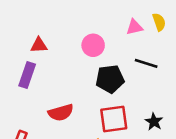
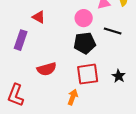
red triangle: (39, 45) -> (39, 17), moved, turned 32
pink circle: (93, 45) -> (84, 18), moved

